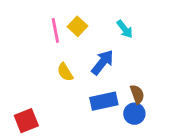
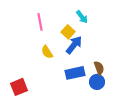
yellow square: (78, 26) -> (68, 32), moved
cyan arrow: (125, 29) -> (82, 17), moved

